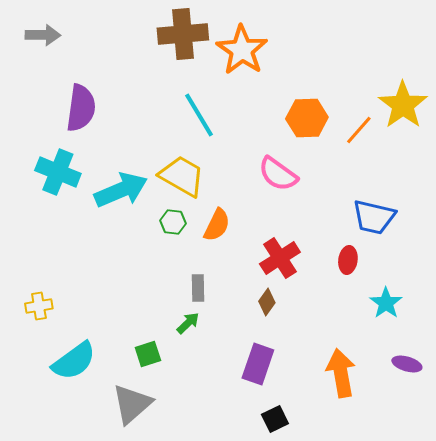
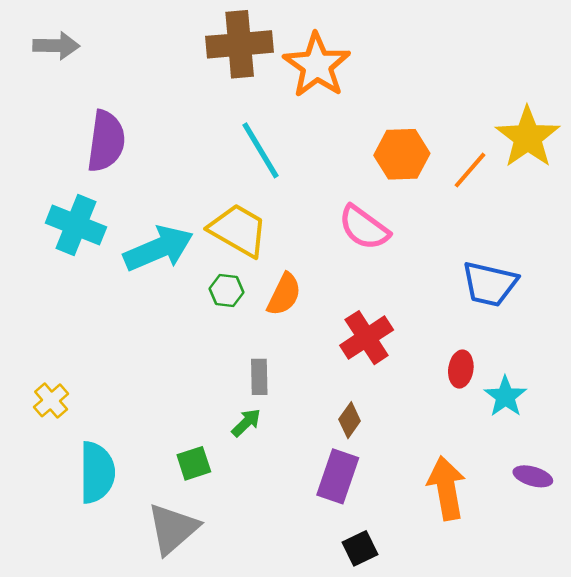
red ellipse: (348, 260) -> (461, 369), moved
brown diamond: (267, 302) -> (350, 420), moved
yellow cross: (39, 306) -> (51, 400), turned -32
cyan semicircle: (74, 361) -> (97, 472), turned -54

